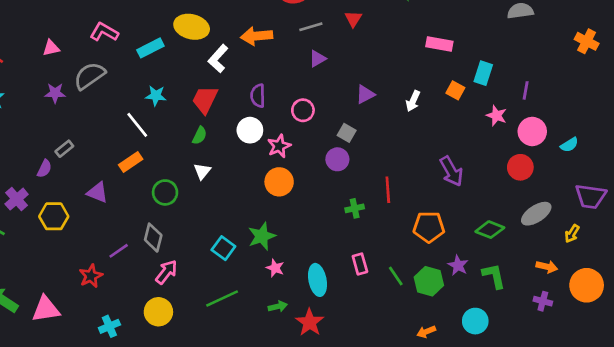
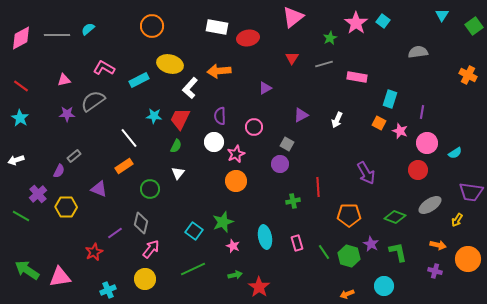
gray line: (311, 27) -> (324, 64), moved
orange square: (455, 90) -> (379, 123), moved
cyan star: (156, 96) -> (154, 116), moved
cyan ellipse: (318, 280) -> (265, 237), moved

